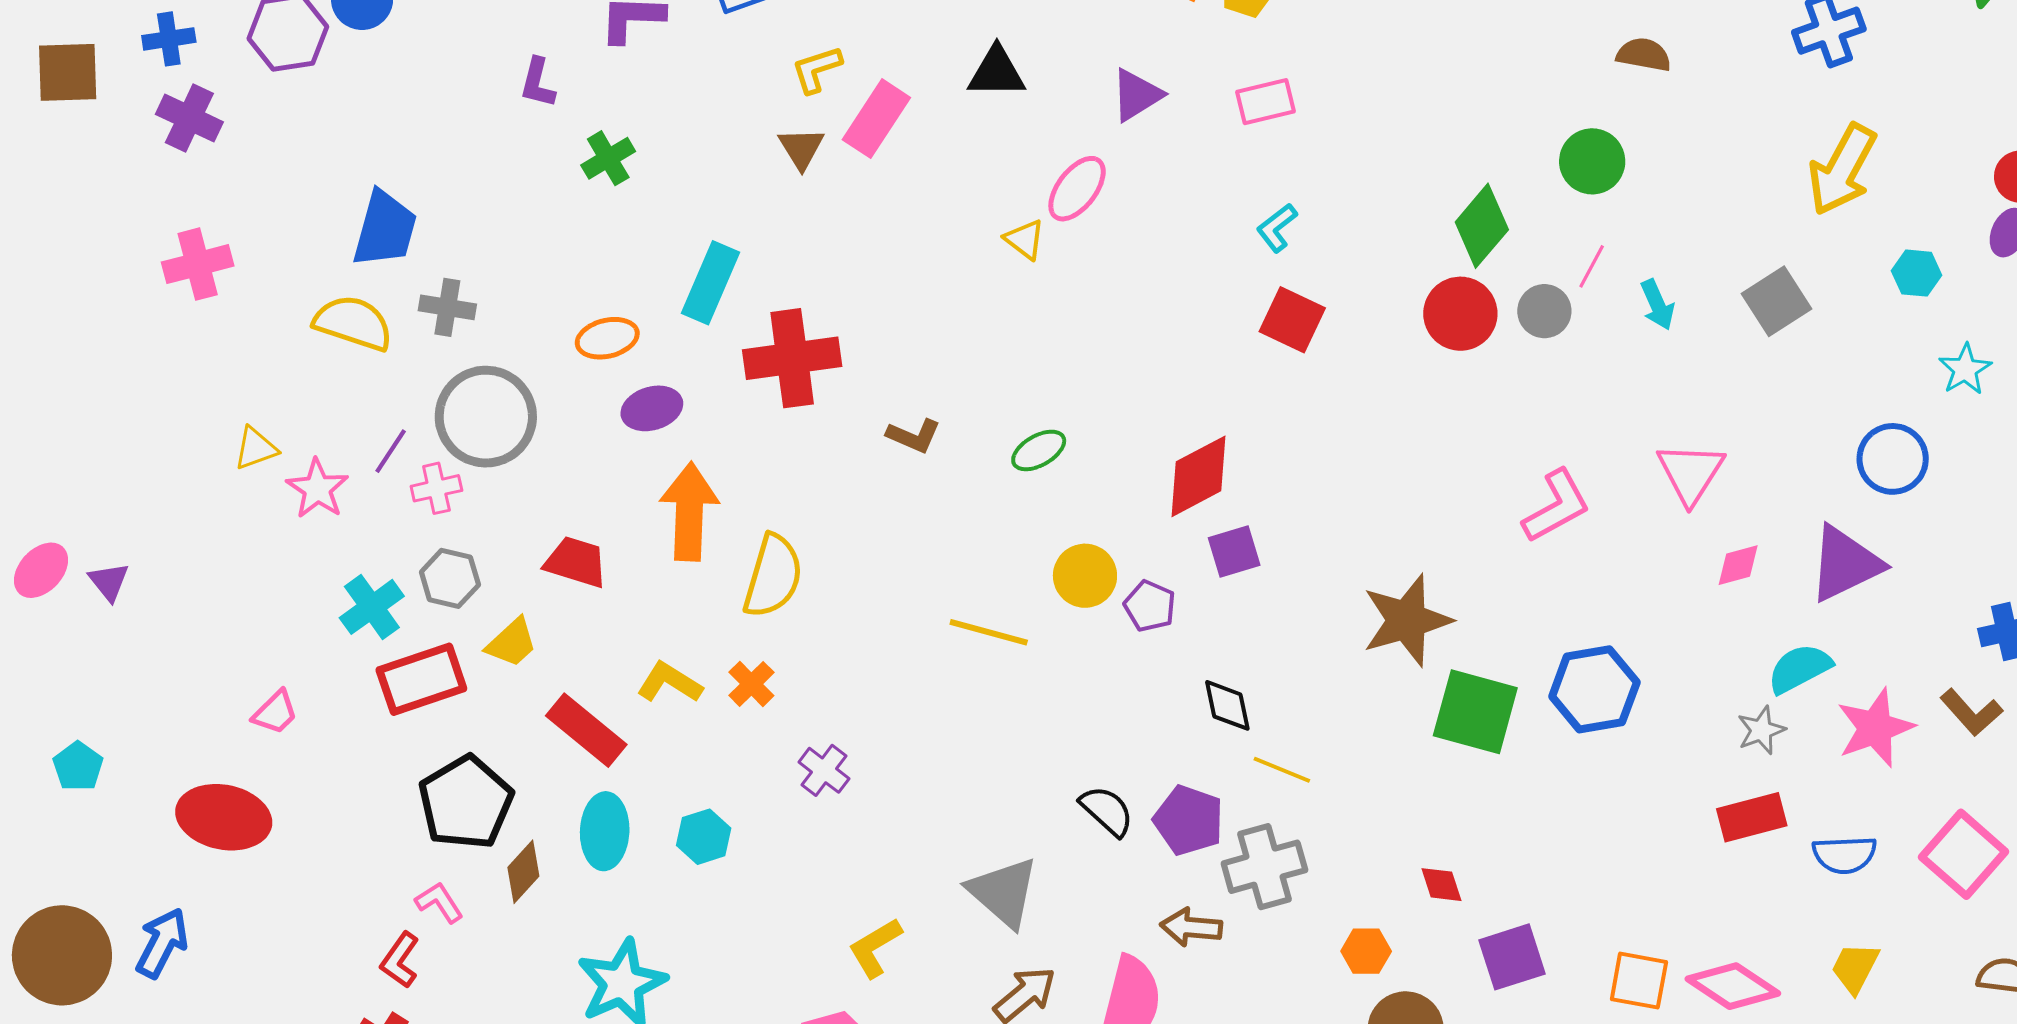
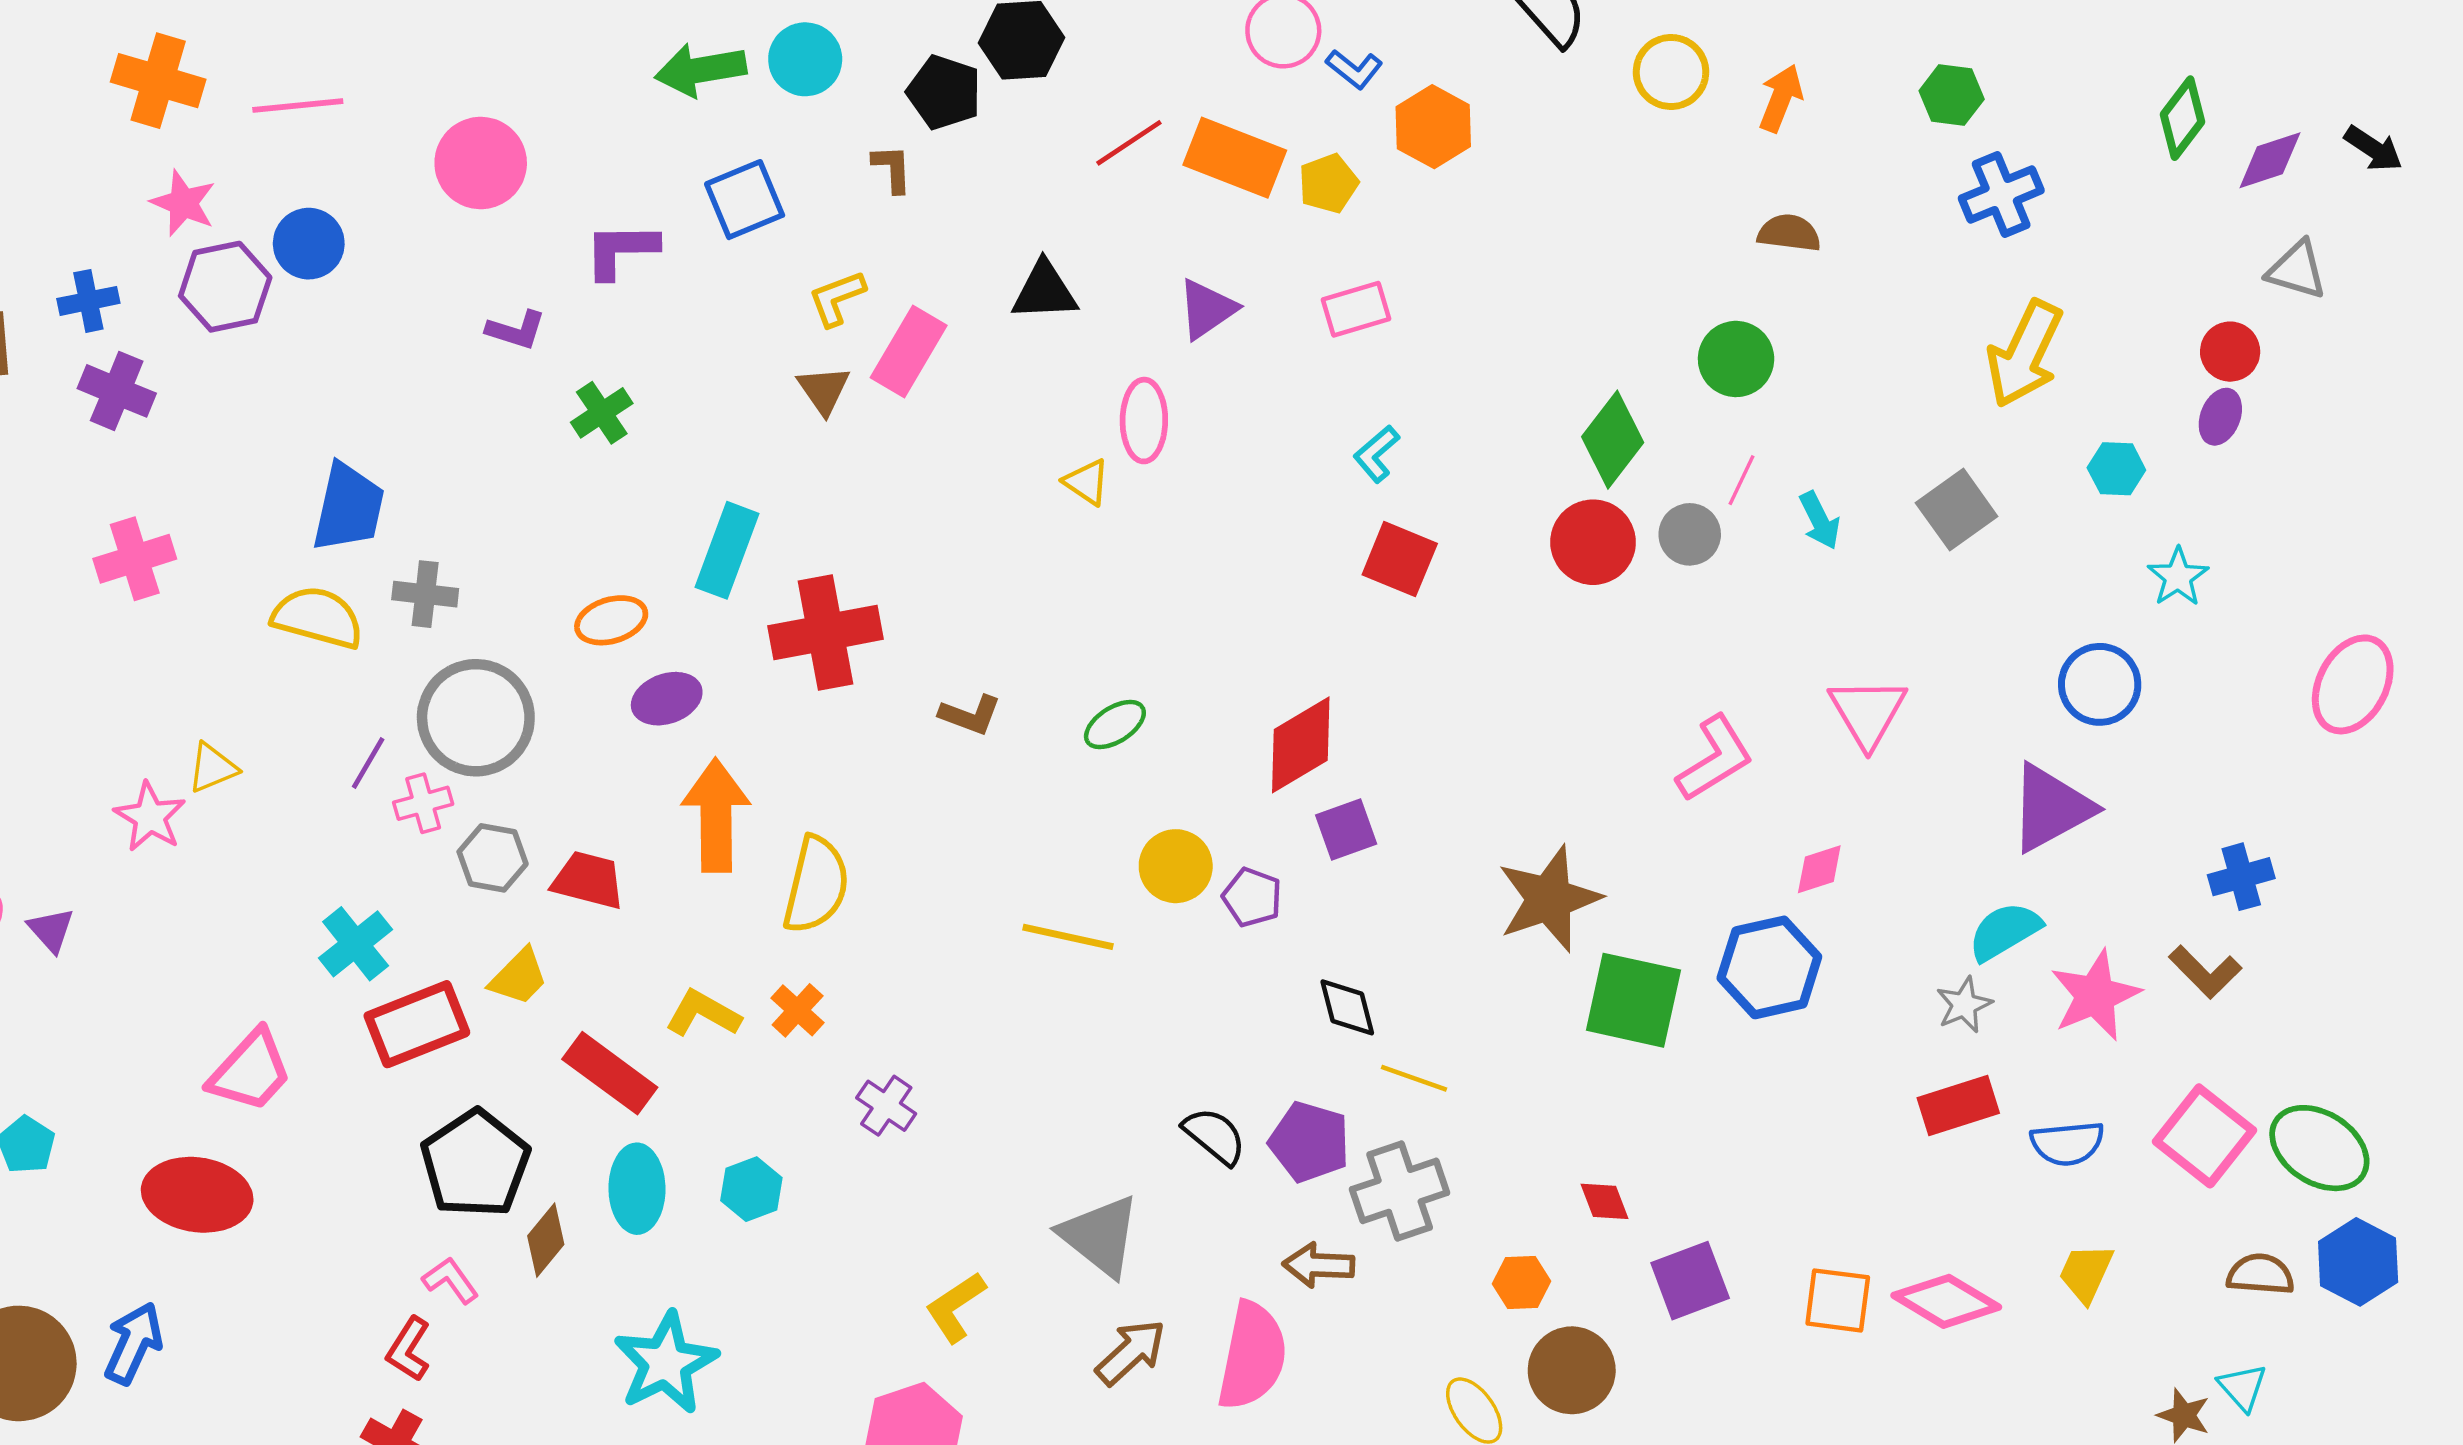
purple L-shape: (538, 83) -> (516, 330), turned -84
pink ellipse: (1077, 189) -> (1144, 421), turned -34
pink star: (317, 489) -> (150, 817), moved
pink diamond: (1738, 565) -> (1819, 869), moved
gray hexagon: (450, 578) -> (493, 858), moved
pink trapezoid: (275, 712) -> (250, 1071), size x1.6

